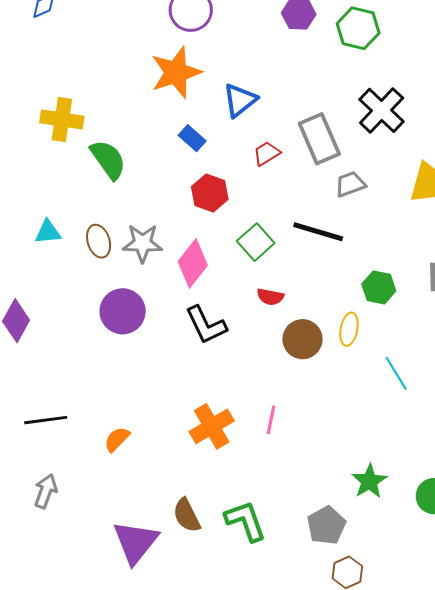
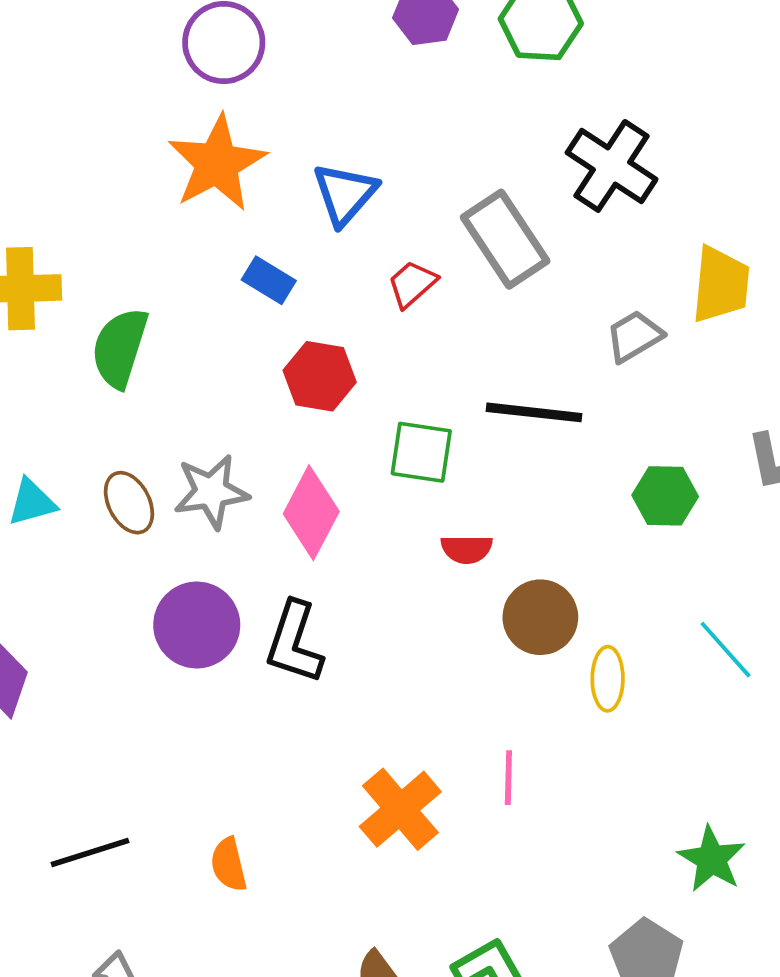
green semicircle: (108, 160) -> (120, 348), turned -117
gray trapezoid: (350, 184) -> (634, 336), moved
green square: (256, 242) -> (421, 452), turned -30
black L-shape: (206, 325) -> (294, 642), moved, turned 54
yellow ellipse: (349, 329) -> (608, 679), moved
orange semicircle: (117, 439) -> (229, 864), turned -48

